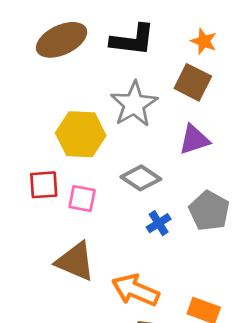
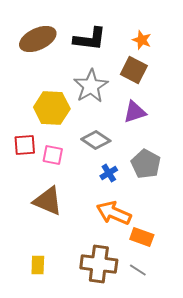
orange arrow: (135, 290) -> (114, 213), moved

